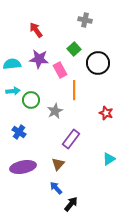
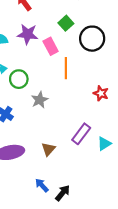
gray star: (55, 111) -> (40, 100), moved
purple rectangle: (71, 139) -> (81, 134), moved
blue arrow: (56, 188) -> (42, 185), moved

